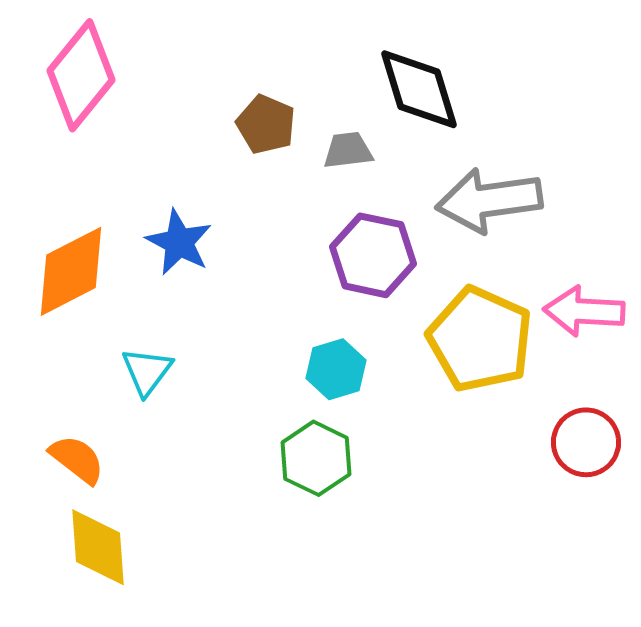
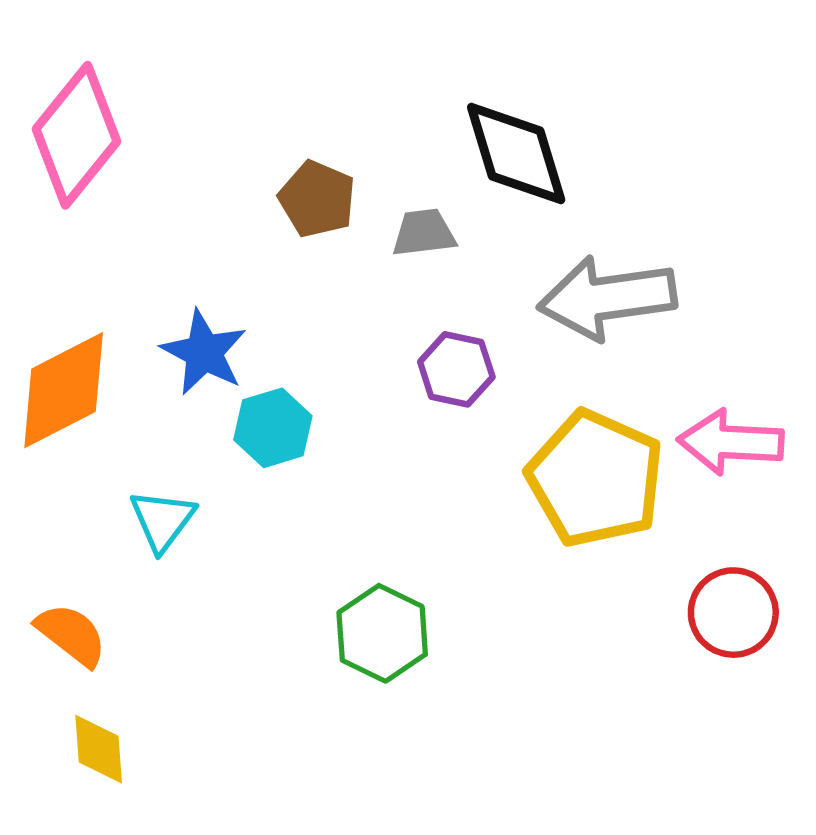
purple hexagon: (373, 255) -> (456, 369), size x0.7
cyan hexagon: (336, 369) -> (273, 428), moved
yellow diamond: (98, 547) -> (99, 749), size x0.7

